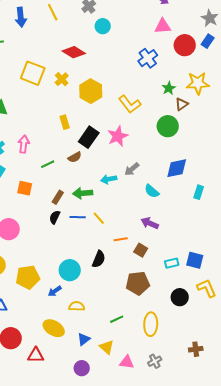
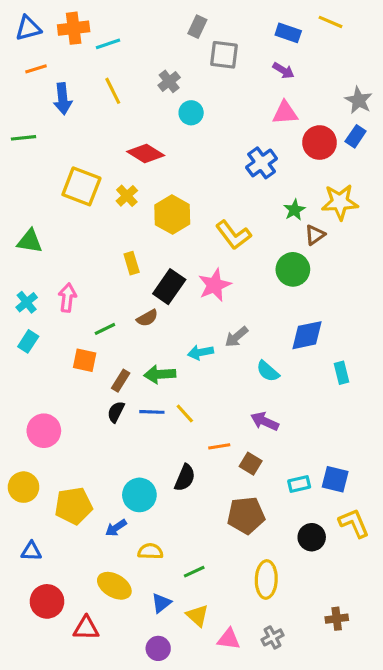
orange square: (25, 188) -> (85, 360), moved
cyan rectangle: (199, 192) -> (341, 373), turned -32
green line: (117, 319) -> (194, 572), moved

